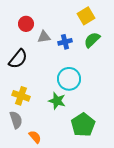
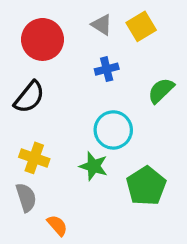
red circle: (26, 24) -> (42, 39), size x1.6
gray triangle: (44, 37) -> (102, 25), moved, turned 40
green semicircle: (92, 40) -> (161, 90), moved
green pentagon: (83, 125) -> (146, 186), moved

